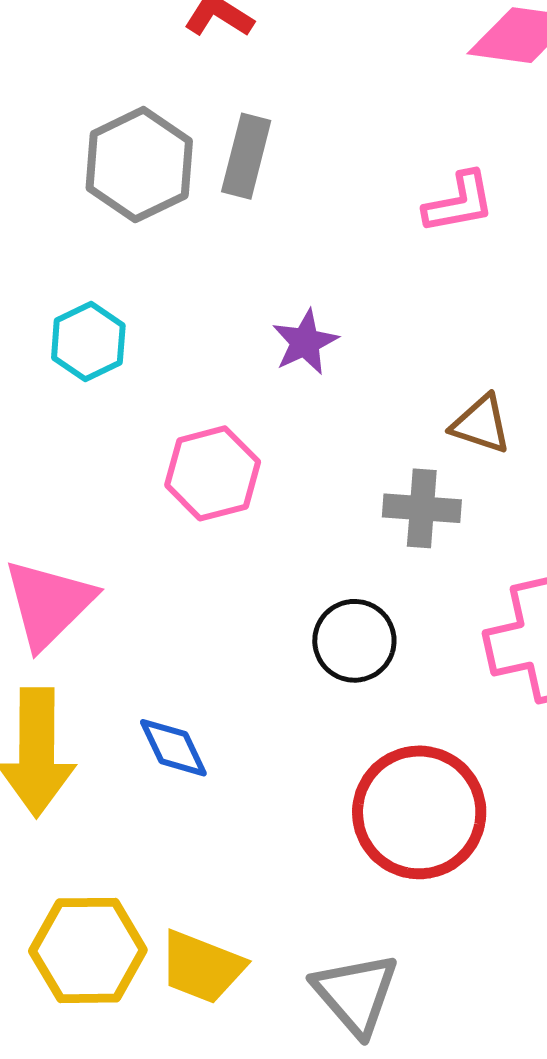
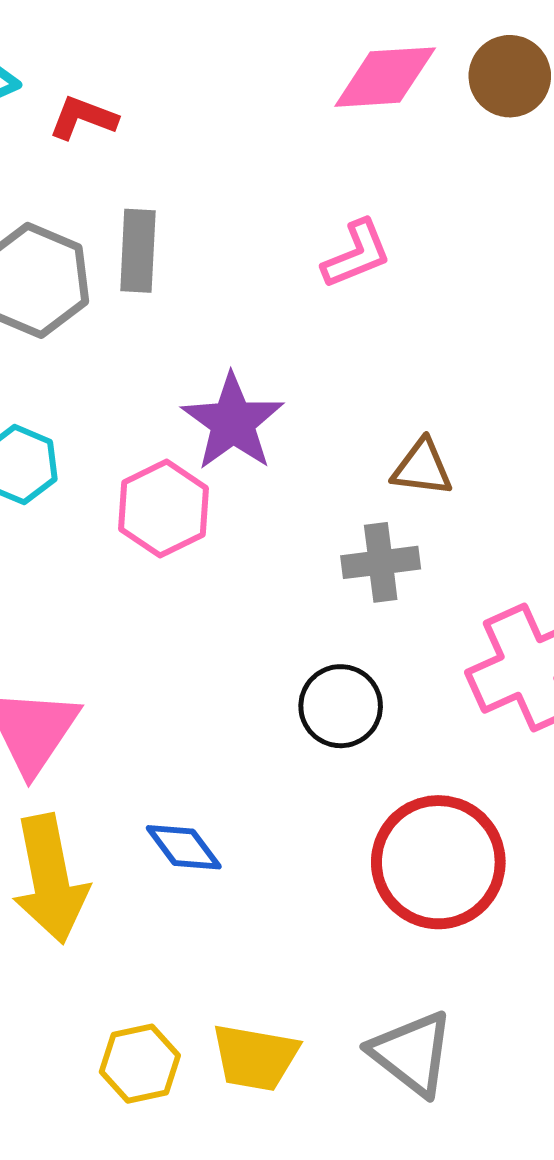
purple star: (305, 342) -> (233, 422), size x1.5
pink hexagon: (213, 473) -> (163, 509), moved
yellow hexagon: (88, 950) -> (140, 1064), size x0.7

